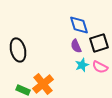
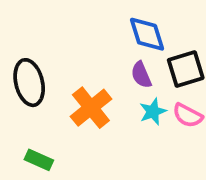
orange cross: (43, 84) -> (91, 108), moved

